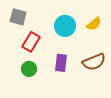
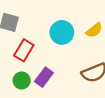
purple rectangle: (61, 63) -> (44, 77), moved, turned 30

